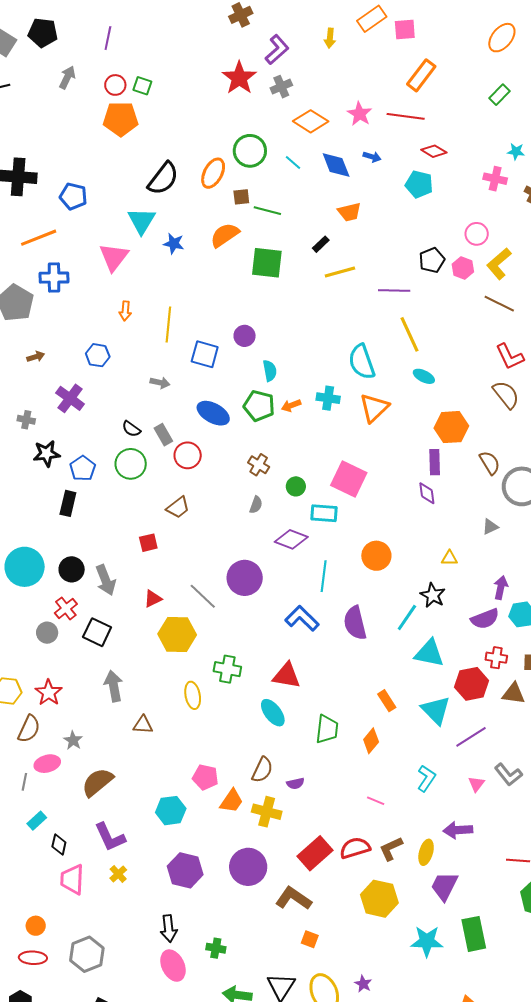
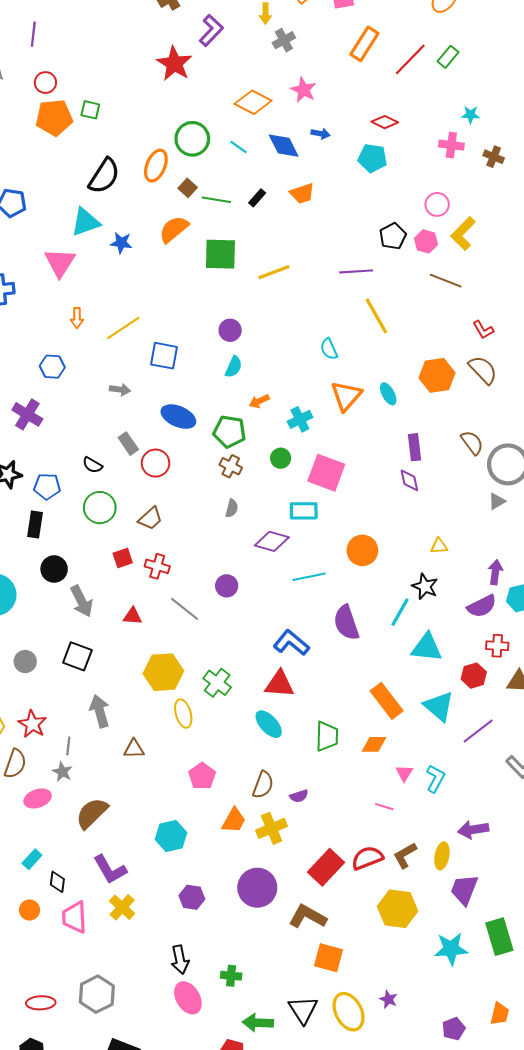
green square: (142, 86) -> (90, 110), moved
gray cross: (281, 87) -> (284, 40), moved
red line: (406, 116) -> (410, 59), moved, turned -48
brown square: (241, 197) -> (188, 188), turned -36
cyan triangle: (141, 221) -> (85, 222), turned 44
black rectangle: (321, 244) -> (257, 198), moved
yellow line: (340, 272) -> (274, 272), moved
brown line: (499, 304) -> (446, 281), moved
yellow line: (168, 325) -> (123, 328), turned 56
purple circle: (245, 336) -> (230, 330), moved
red L-shape: (510, 357) -> (483, 330), size x0.7
cyan semicircle: (362, 362) -> (329, 349), size x0.6
cyan semicircle: (270, 371) -> (234, 367), turned 40
cyan ellipse: (424, 376) -> (388, 394), moved, turned 40
cyan cross: (328, 398) -> (300, 419), moved, turned -30
green pentagon: (259, 406) -> (229, 432), moved
orange hexagon: (451, 427) -> (437, 375), moved
black semicircle: (131, 429) -> (92, 465), moved
green circle: (131, 464) -> (100, 508), moved
blue pentagon: (83, 468) -> (47, 486), turned -30
green circle: (296, 486) -> (281, 458), moved
gray triangle: (490, 527) -> (497, 501), moved
black circle: (72, 569) -> (54, 569), moved
cyan line: (324, 576) -> (309, 577), turned 76
purple circle: (245, 578) -> (227, 586), size x0.6
red triangle: (153, 599) -> (133, 616), turned 36
red cross: (66, 608) -> (157, 566), moved, turned -30
blue L-shape: (302, 618) -> (291, 643), moved
yellow hexagon: (177, 634) -> (163, 672), moved
green cross: (227, 669) -> (217, 683), turned 32
red hexagon: (472, 684) -> (474, 676), size x0.7
orange rectangle: (387, 701) -> (387, 701), size x1.6
orange diamond: (371, 741) -> (374, 744), turned 55
pink pentagon: (205, 777) -> (202, 776), moved, turned 30
gray line: (24, 782) -> (68, 746), moved
pink triangle: (476, 784) -> (404, 773), moved
yellow cross: (267, 812) -> (272, 828), turned -32
purple hexagon: (185, 870) -> (192, 897), size x0.7
yellow cross: (118, 874) -> (122, 907), size x1.4
orange circle: (36, 926) -> (30, 910), moved
orange square: (310, 939) -> (328, 958), size x1.6

